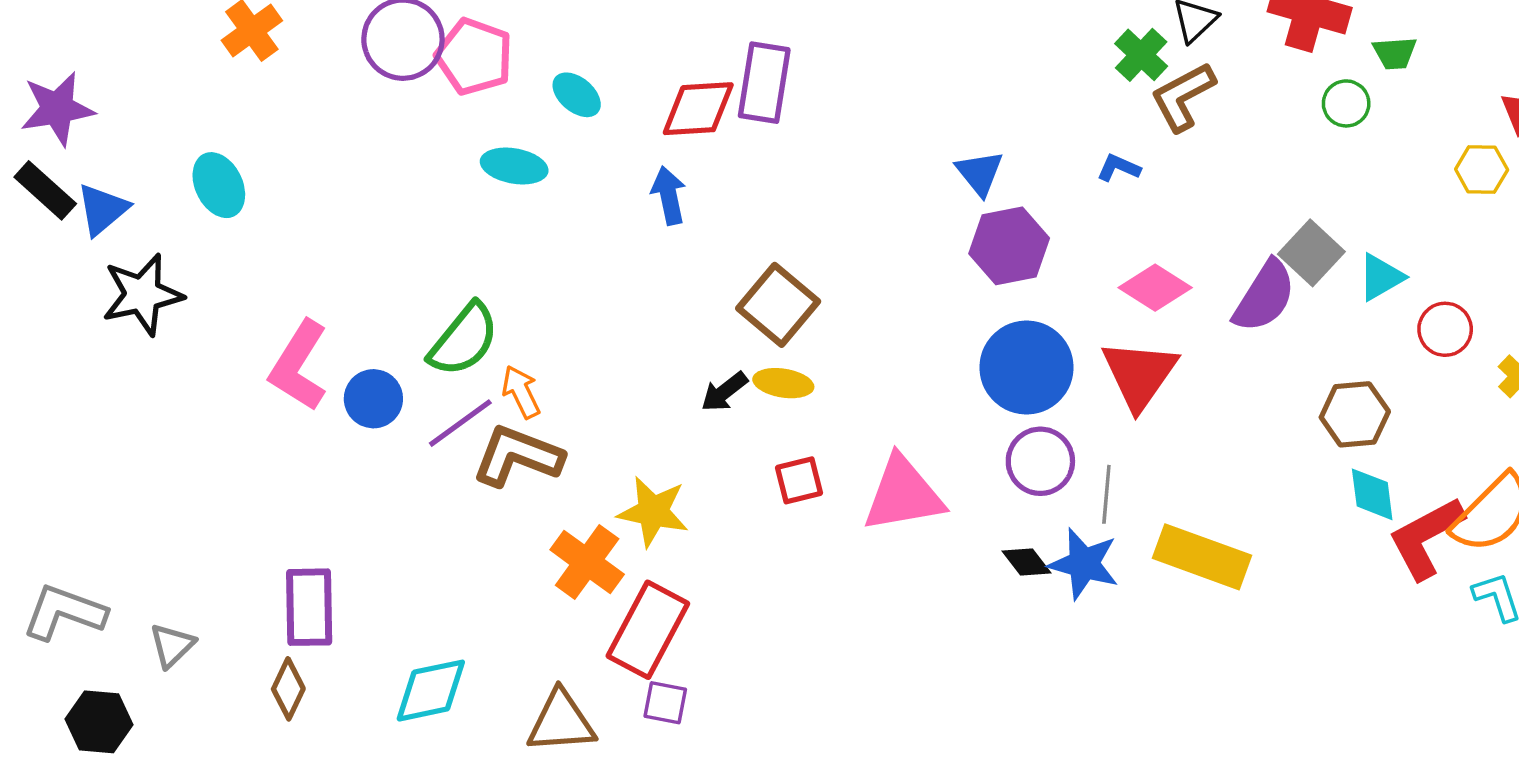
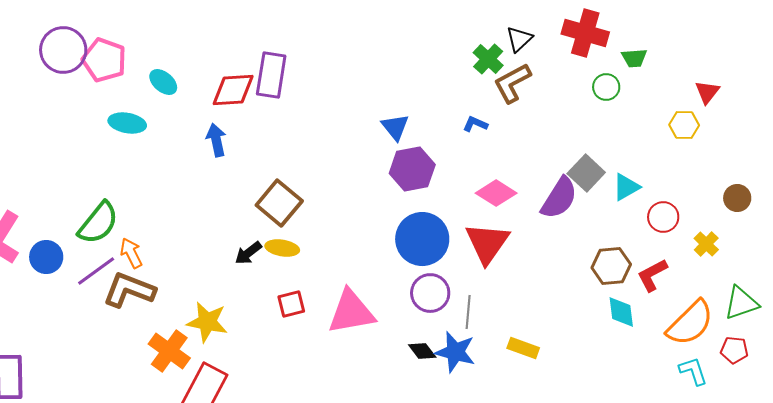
red L-shape: (1426, 538) -> (652, 275), moved, size x0.7
yellow rectangle: (1202, 557) -> (523, 348), size x0.6

